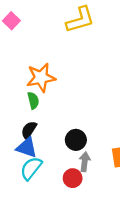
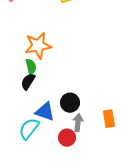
black semicircle: (29, 130) -> (28, 82), moved
blue triangle: (27, 148) -> (45, 112), moved

